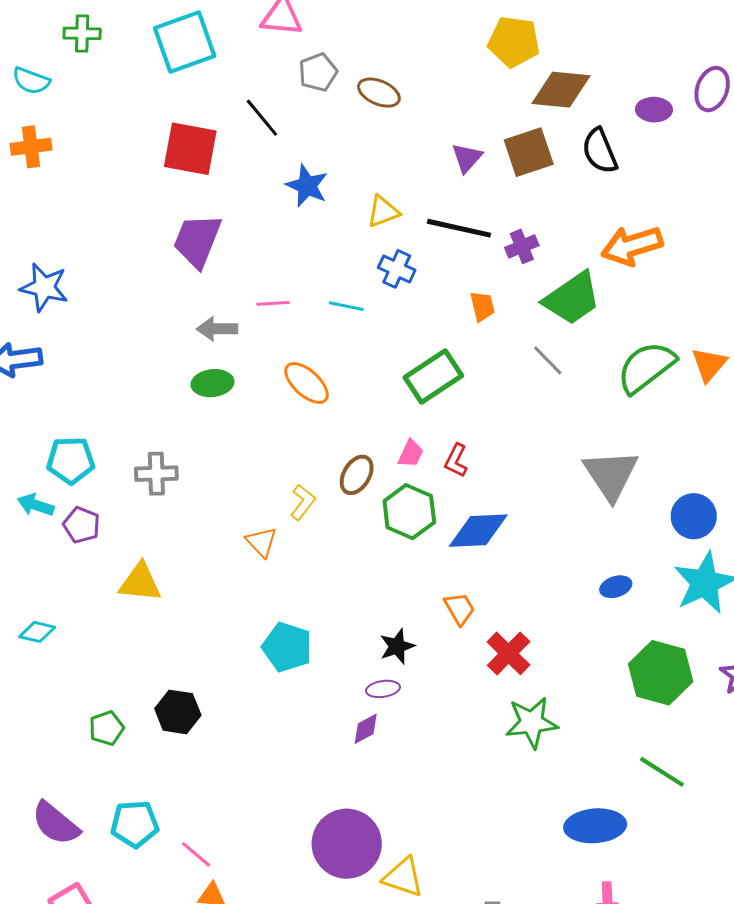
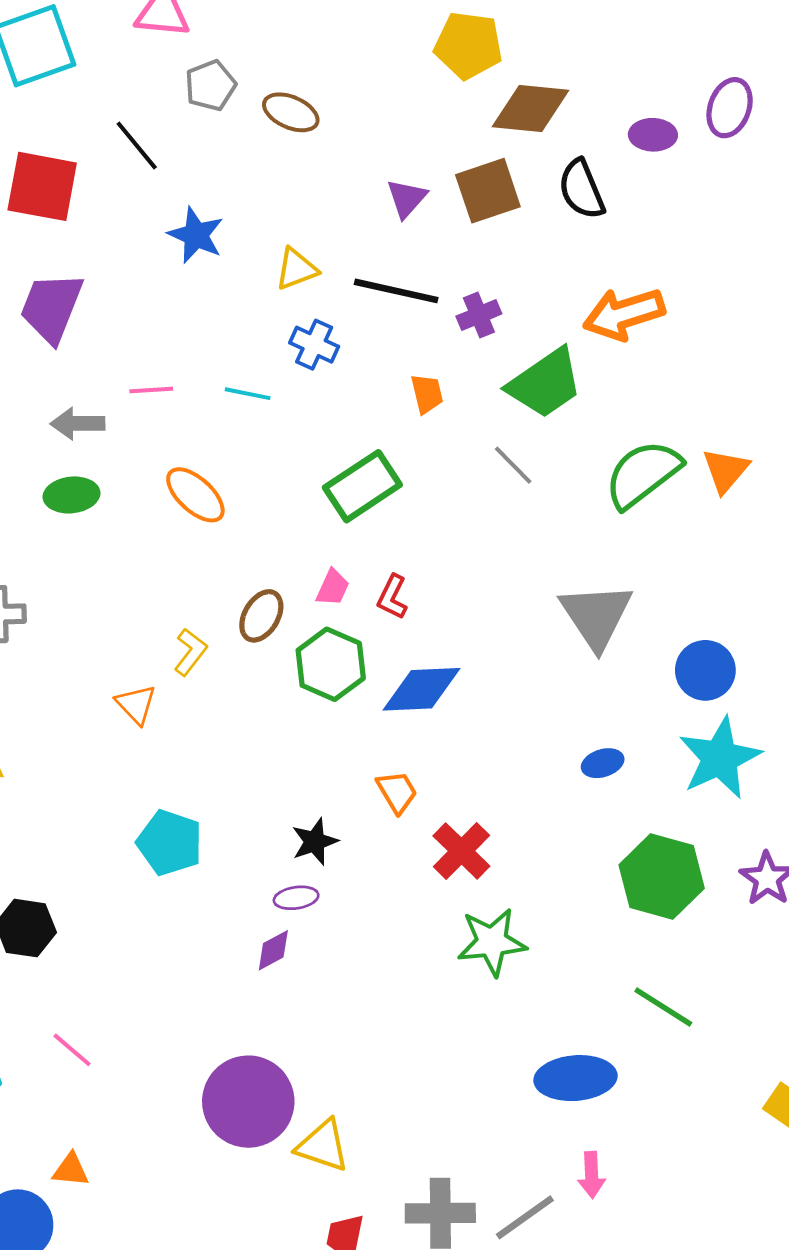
pink line: (196, 854) -> (72, 1050), moved

